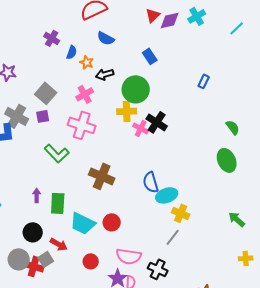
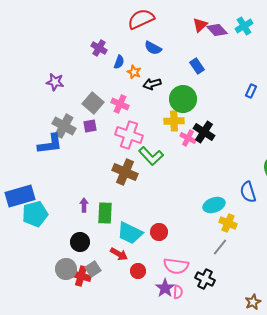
purple diamond: (170, 20) -> (217, 30), turned 60
pink cross: (85, 94) -> (120, 104), moved, turned -36
green L-shape: (57, 153) -> (151, 156), moved
brown cross: (102, 176) -> (125, 172), moved
blue semicircle: (151, 182) -> (248, 192), moved
red arrow: (59, 244) -> (119, 254), moved

